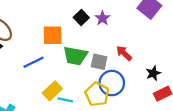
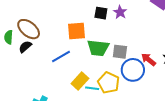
black square: (81, 18) -> (101, 13), turned -32
red arrow: (124, 53) -> (148, 59), moved
yellow pentagon: (97, 94) -> (108, 83), moved

